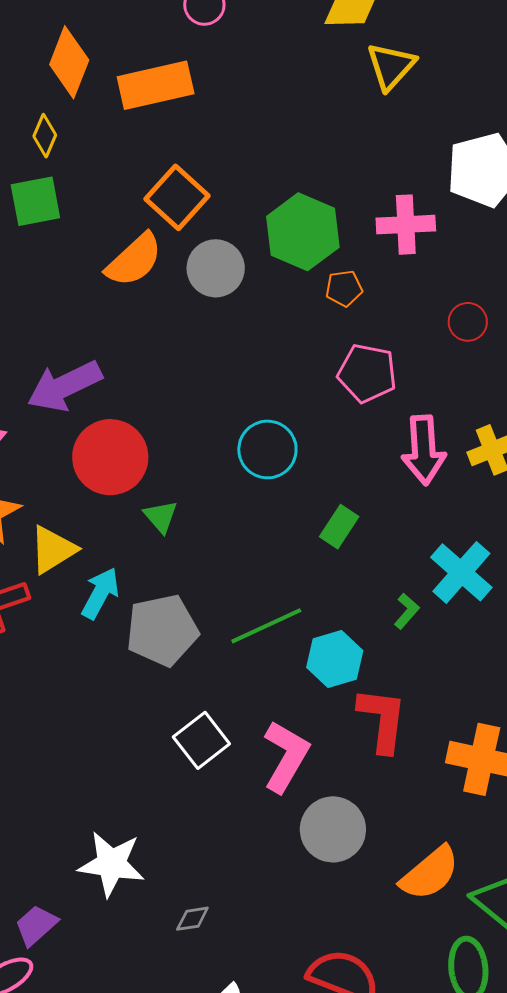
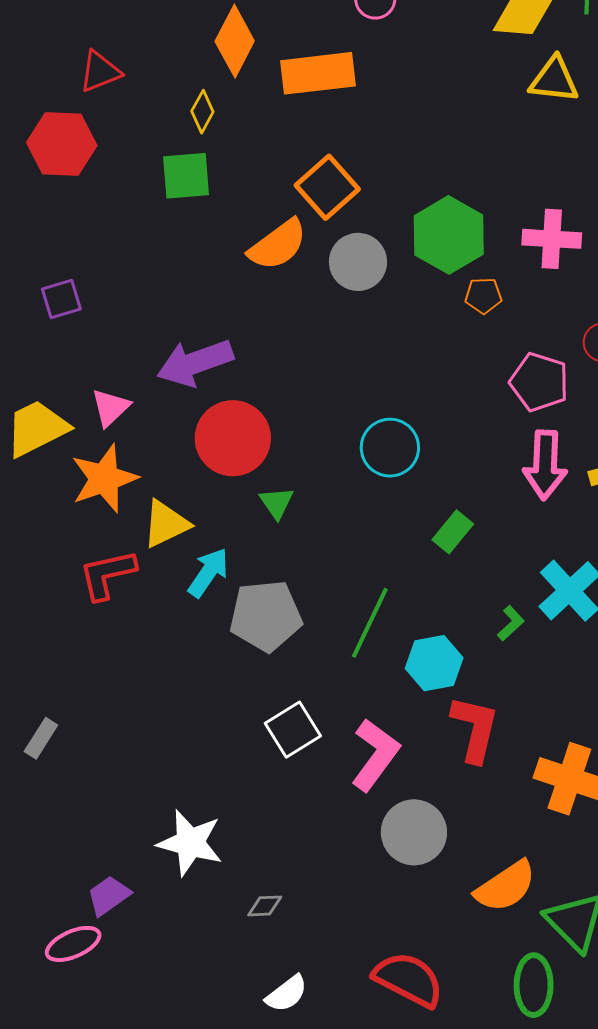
yellow triangle: (391, 66) -> (554, 80), turned 48
pink pentagon: (367, 373) -> (539, 382), moved
green line: (266, 626) -> (370, 623), turned -46

